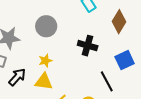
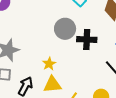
gray circle: (46, 26) -> (65, 29), moved

